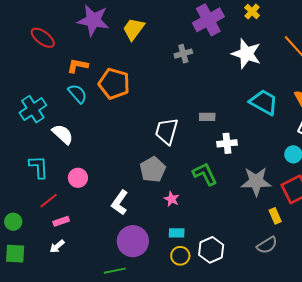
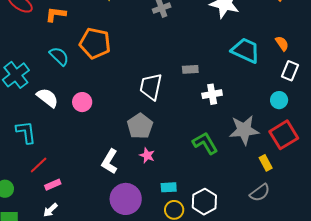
orange L-shape: (78, 66) -> (56, 14), moved
green L-shape: (205, 174) -> (205, 143), moved
pink circle: (78, 178) -> (82, 102), moved
pink star: (172, 199) -> (147, 155), moved

